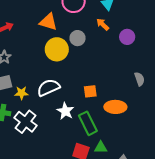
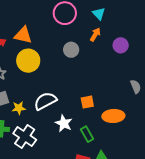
orange triangle: (48, 22) -> (23, 35), moved
orange arrow: (103, 24) -> (95, 34), turned 80
yellow circle: (57, 49) -> (28, 61), moved
green rectangle: (88, 123) -> (87, 134), size x0.7

